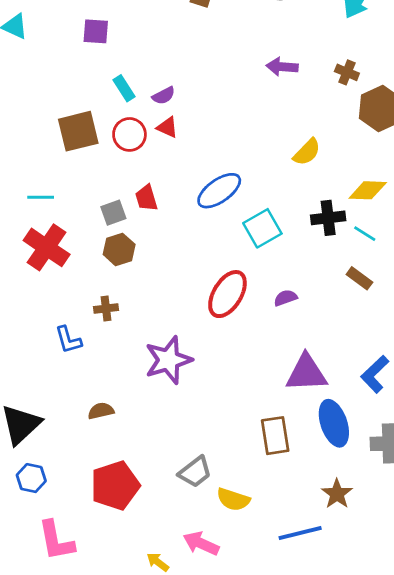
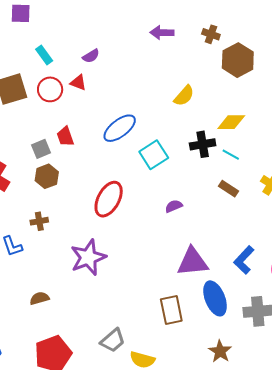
purple semicircle: (164, 96) -> (91, 56), moved
red ellipse: (227, 294) -> (109, 199), moved

